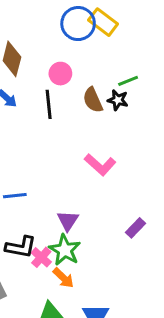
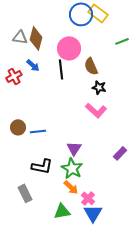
pink circle: (60, 74) -> (69, 48), size x1.5
green line: (128, 81) -> (122, 41), moved
black star: (118, 100) -> (99, 87), moved
pink cross: (41, 257) -> (88, 198), moved

